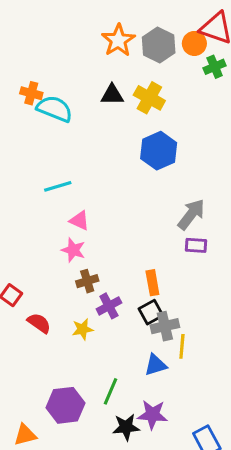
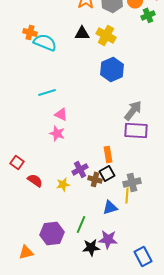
purple rectangle: (196, 245) -> (136, 130), size x1.6
brown cross: (87, 281) -> (95, 179), moved, turned 32
gray cross: (165, 326) -> (132, 182), moved

